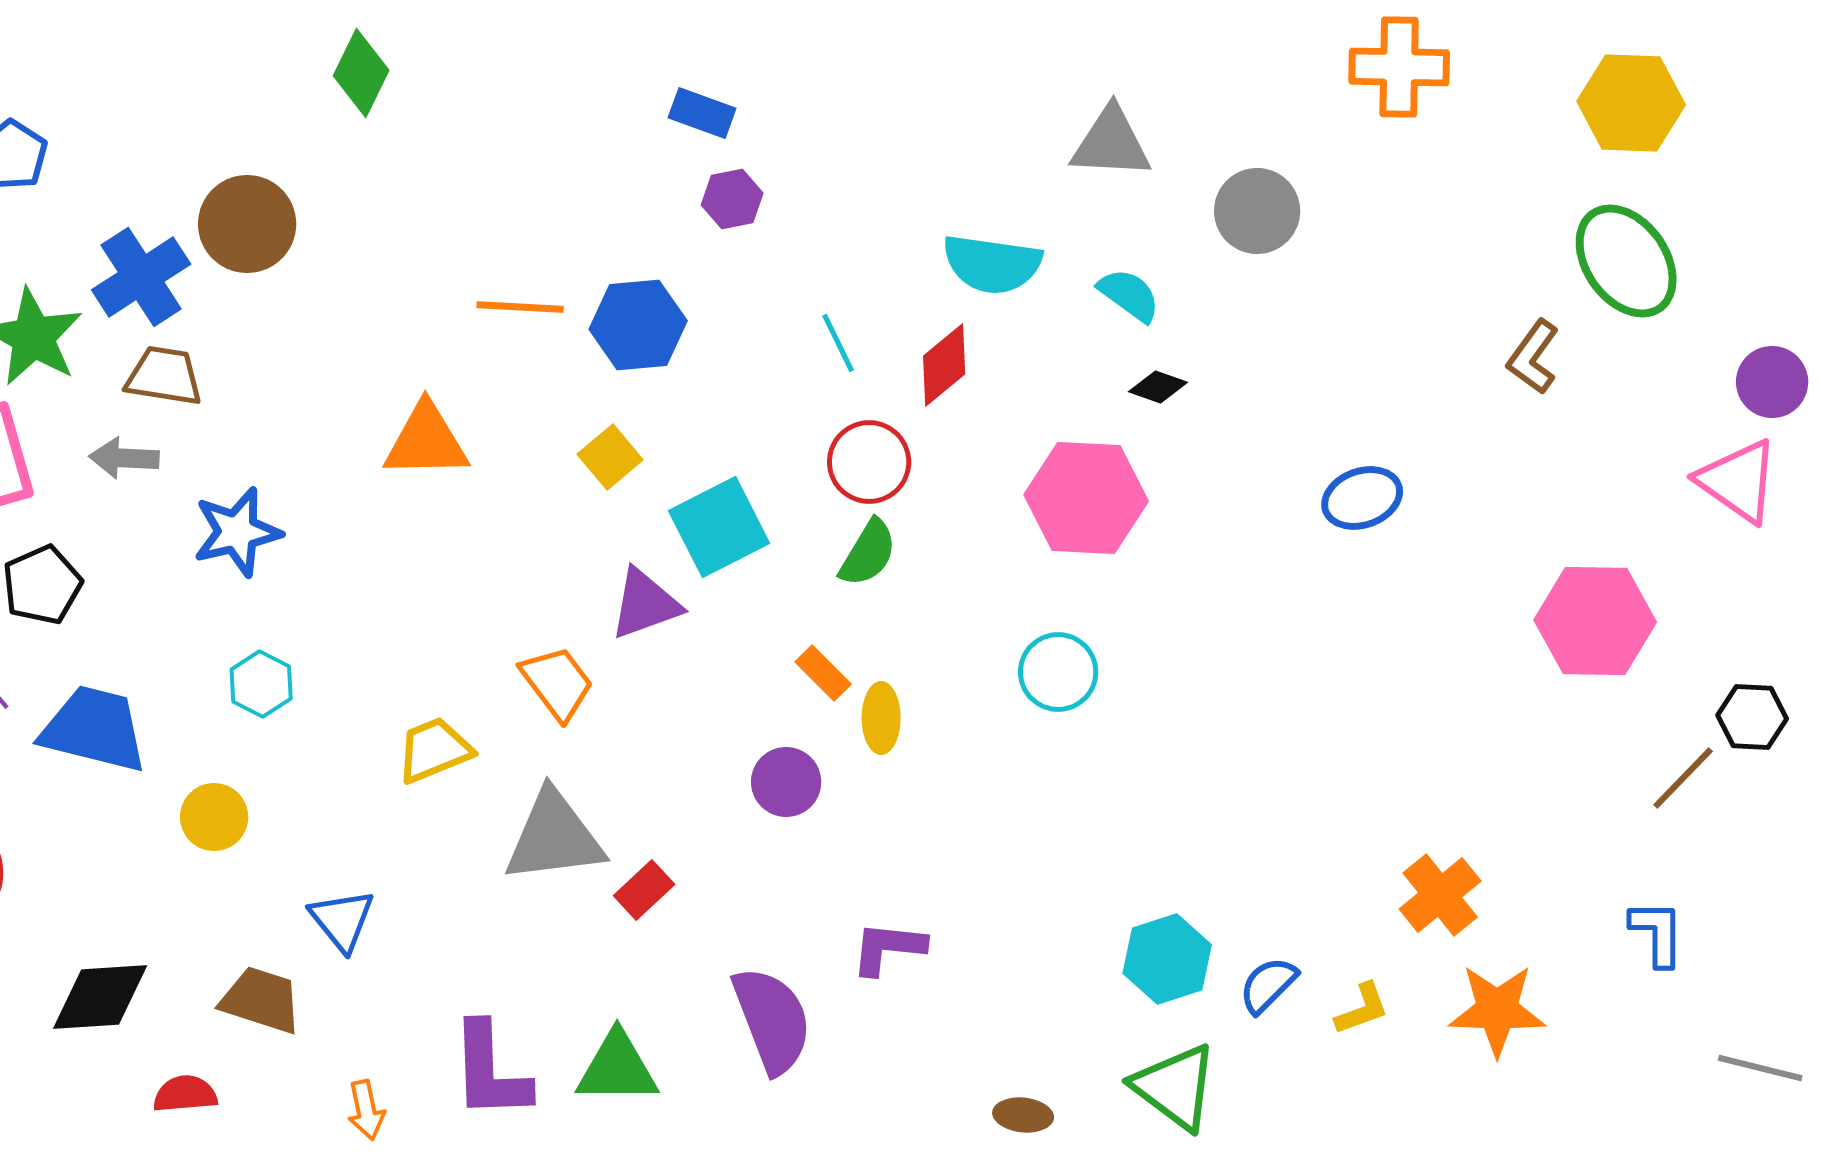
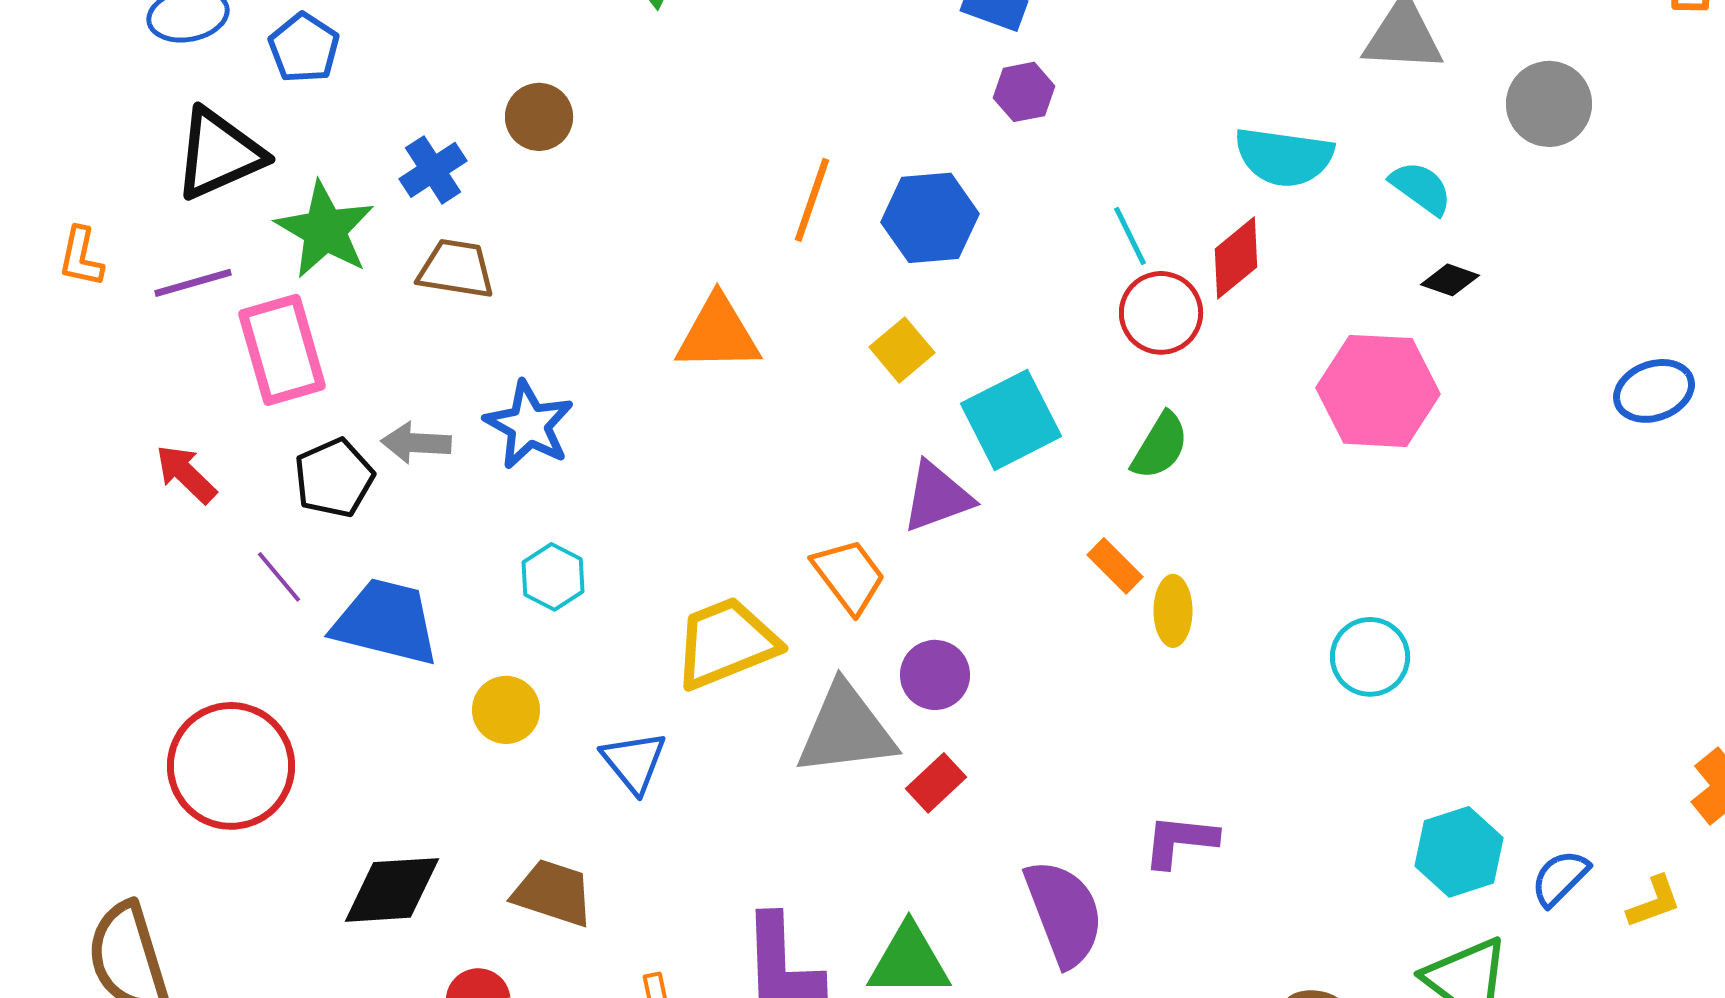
brown circle: (247, 224) -> (539, 117), size x0.7
blue cross: (141, 277) -> (433, 170), size x0.7
orange line: (520, 307) -> (812, 200), turned -74
gray arrow: (124, 458) -> (416, 443), moved
red circle: (869, 462) -> (1161, 313), moved
blue star: (237, 532) -> (529, 425), turned -30
cyan circle: (1058, 672) -> (1370, 657), moved
yellow trapezoid: (434, 750) -> (726, 643), size x1.4
purple circle: (786, 782) -> (935, 675), moved
blue triangle: (342, 920) -> (634, 762), moved

